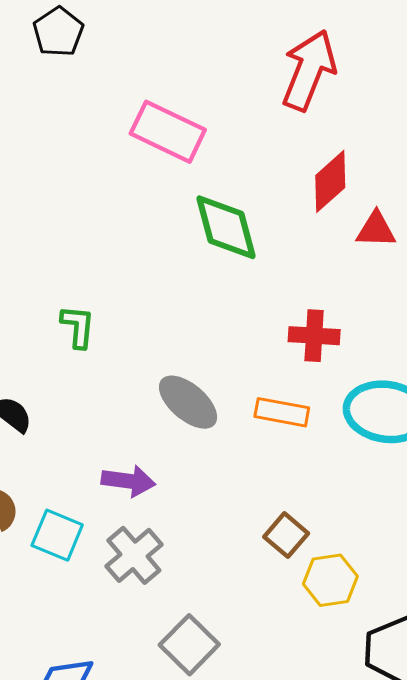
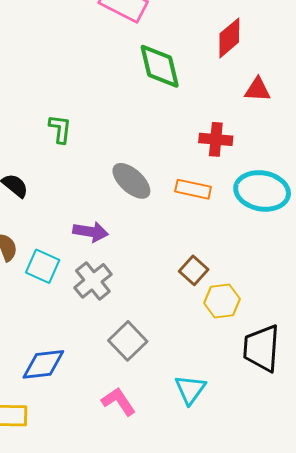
red triangle: (376, 230) -> (258, 90), moved

